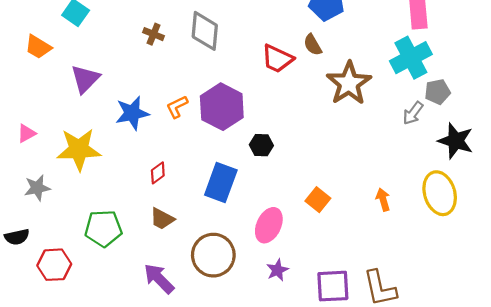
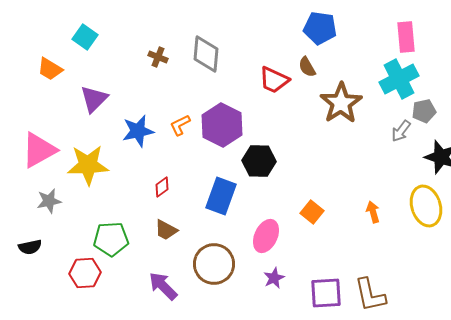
pink triangle: (26, 133) -> (39, 150), size x2.0
black hexagon: (261, 145) -> (259, 161), size x1.5
red hexagon: (54, 265) -> (85, 273), moved

